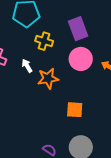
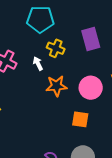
pink circle: (81, 59) -> (91, 88), moved
white arrow: (27, 66) -> (38, 64), moved

